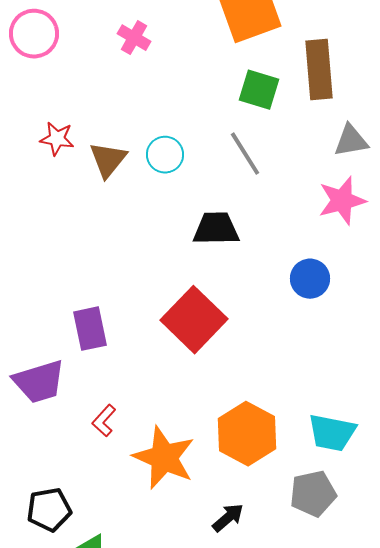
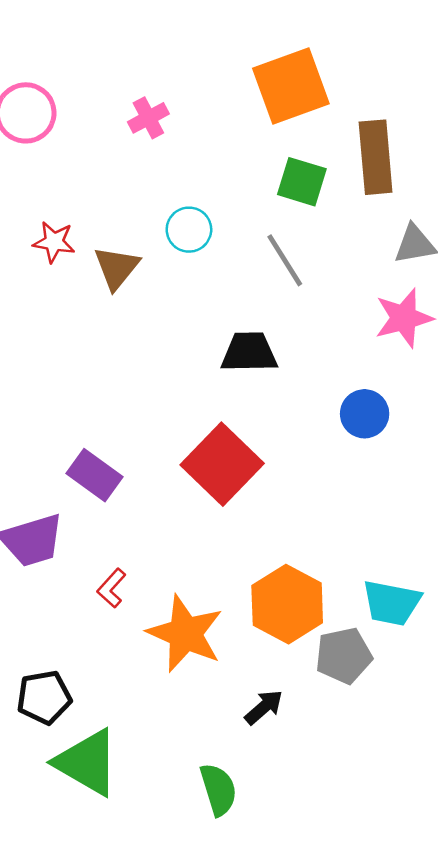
pink cross: (134, 38) -> (148, 118), turned 32
cyan circle: (165, 155) -> (189, 230), moved
purple rectangle: (90, 329) -> (94, 475), turned -42
gray pentagon: (313, 494) -> (344, 656), moved

